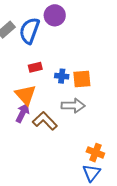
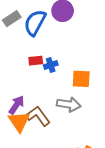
blue cross: (62, 76) -> (51, 65), moved, turned -32
orange triangle: (26, 95) -> (19, 122), moved

